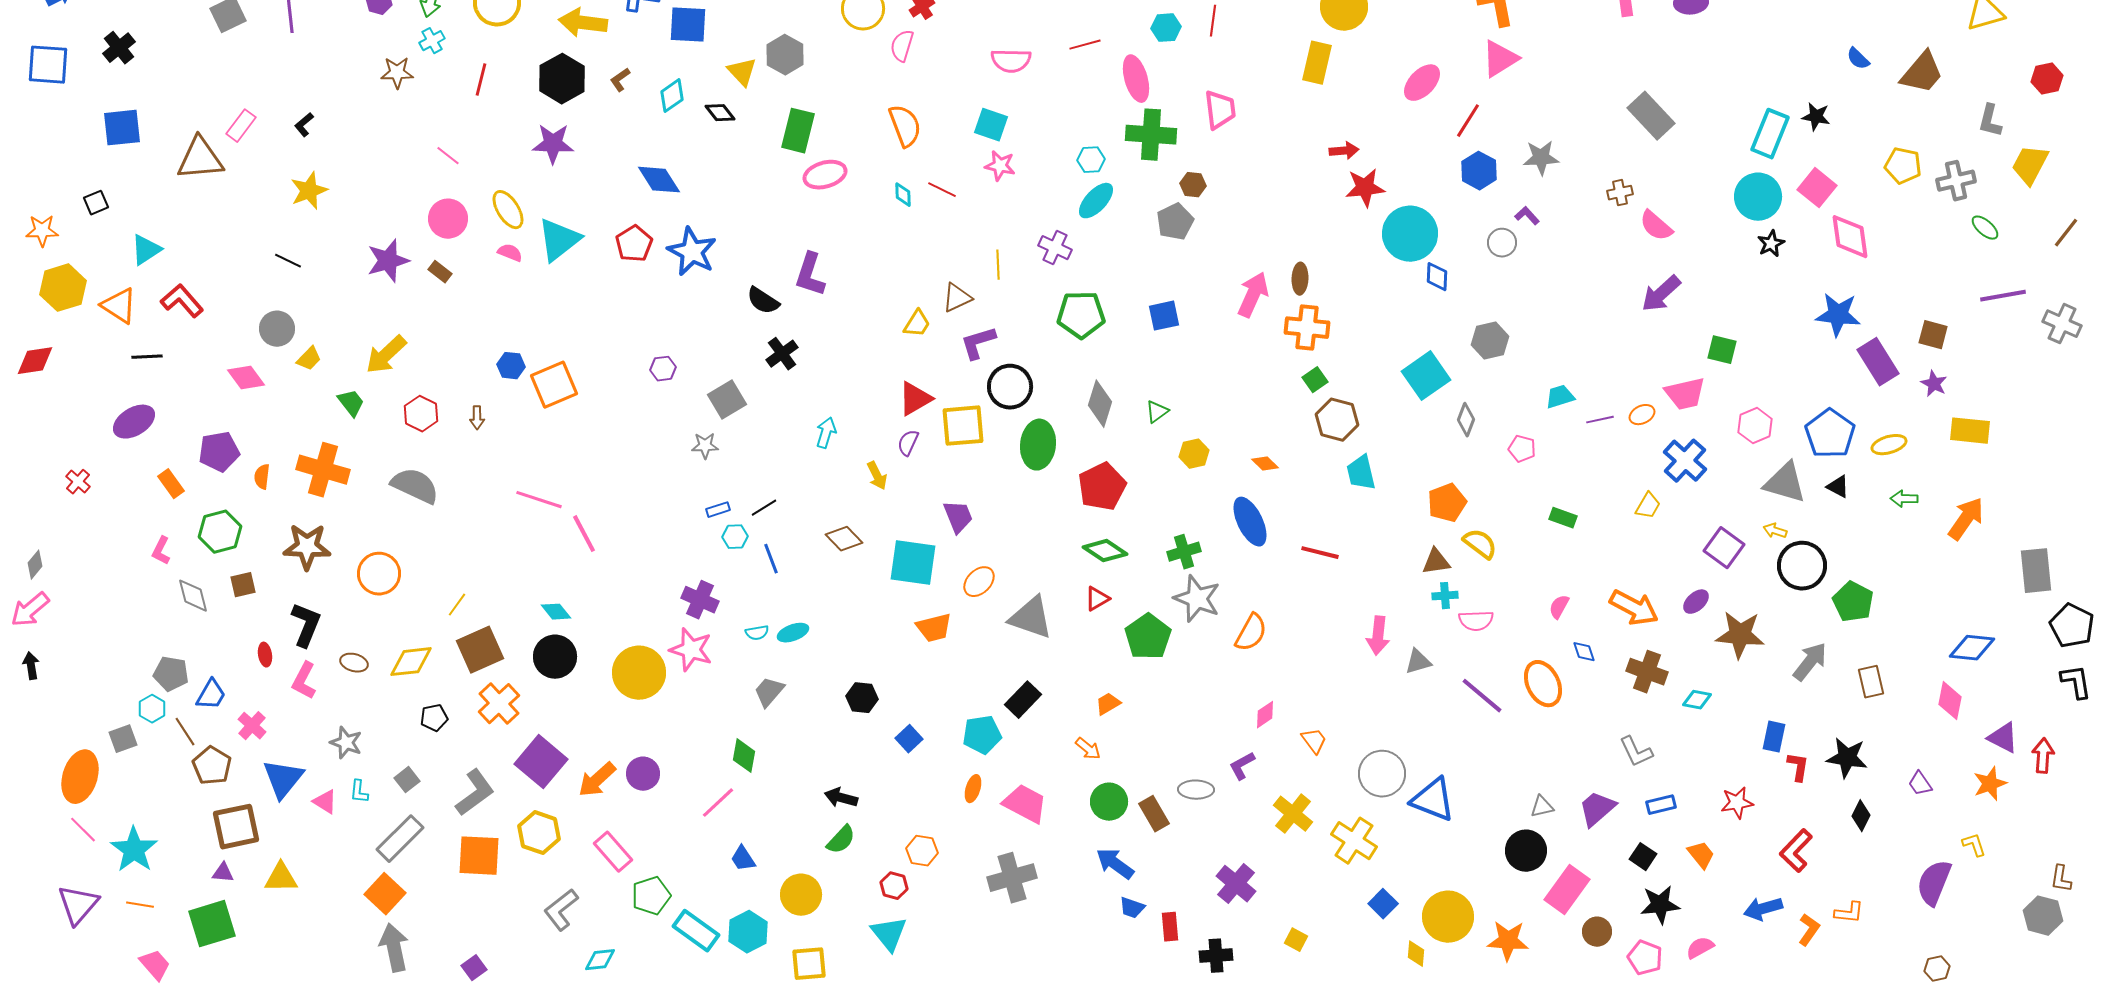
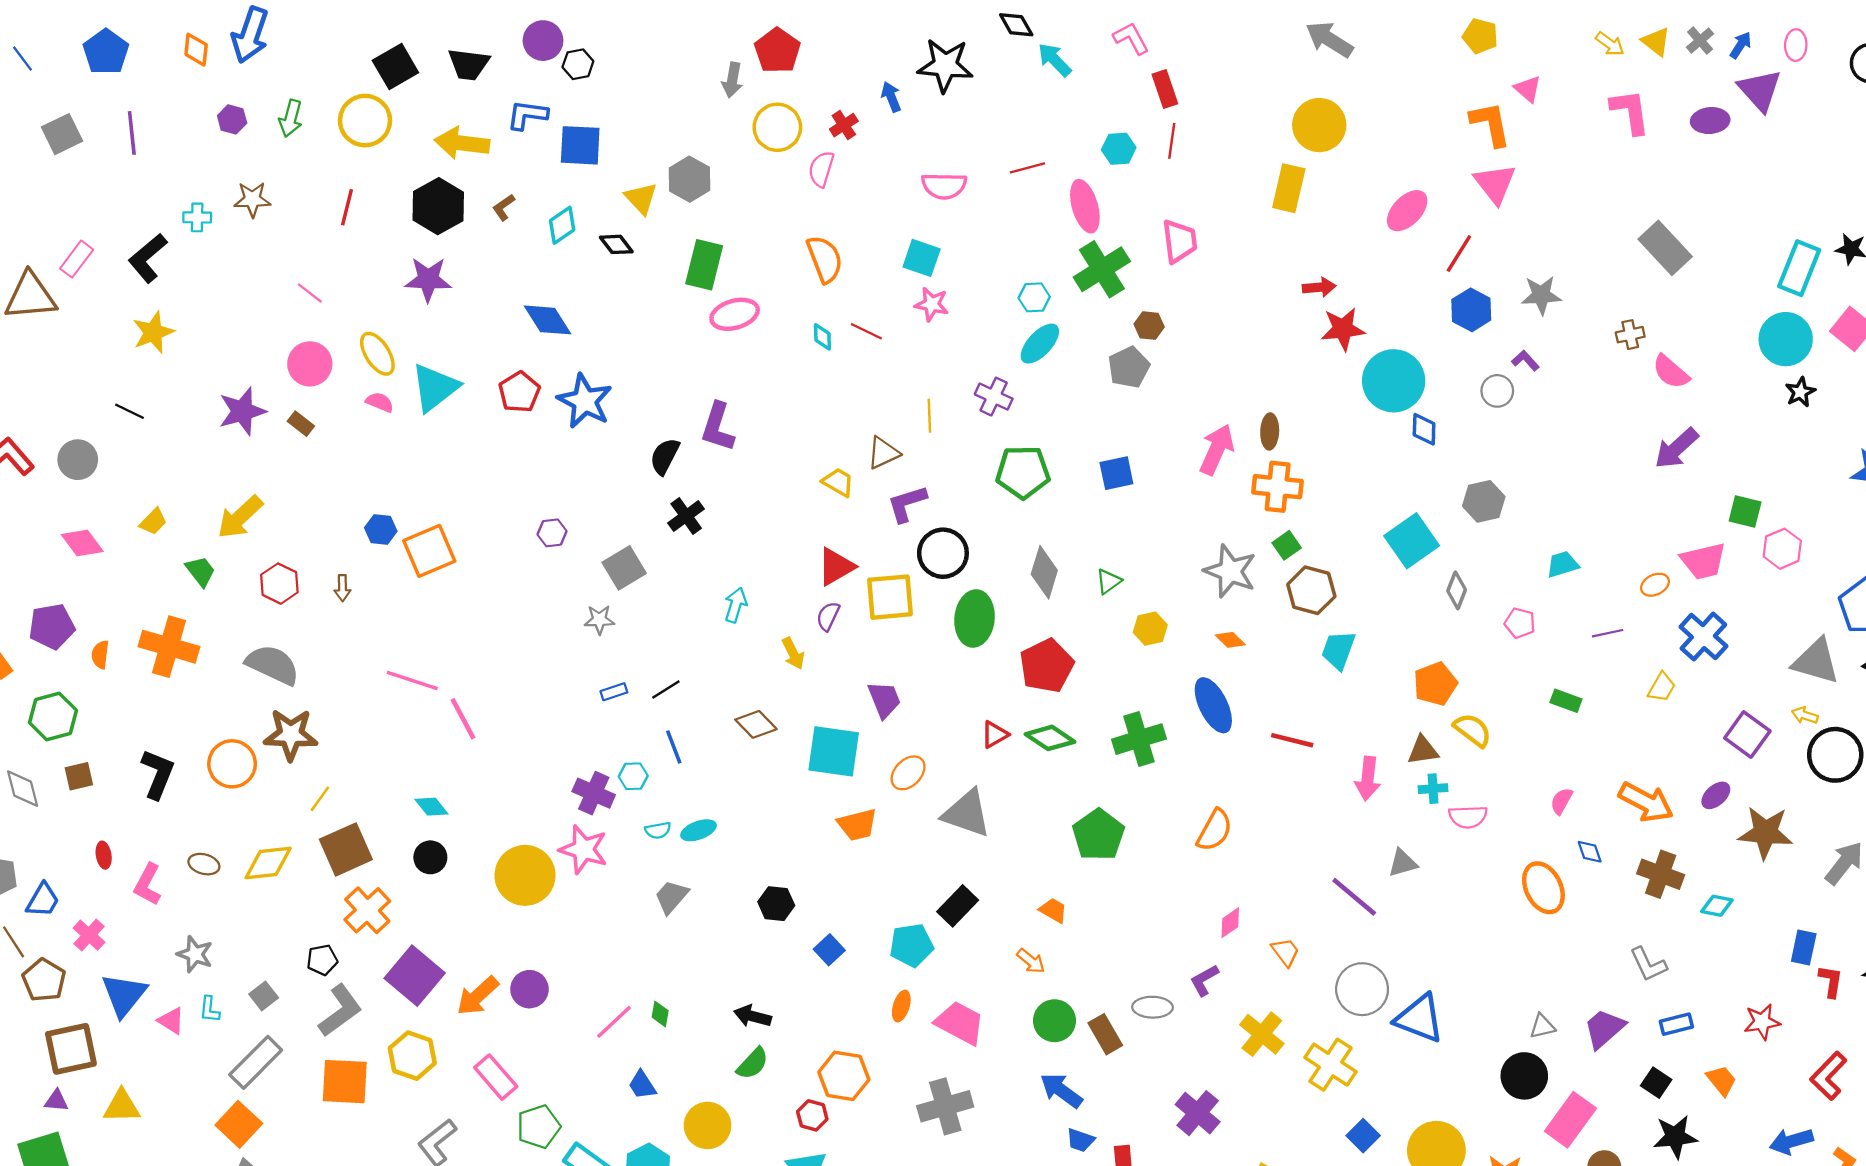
cyan cross: (432, 41) -> (197, 217), moved, turned 30
pink triangle: (1500, 59) -> (1495, 184), turned -36
black L-shape: (304, 125) -> (148, 258), size x1.8
green cross: (1151, 135) -> (1102, 269), turned -36
black semicircle: (763, 301) -> (665, 456), turned 84
yellow trapezoid: (917, 324) -> (838, 482), turned -92
gray circle: (277, 329) -> (78, 460), moved
purple line: (1600, 420) -> (1608, 633), moved
pink hexagon: (1755, 426) -> (1782, 549), moved
cyan trapezoid: (1361, 473) -> (1338, 650), turned 33
cyan hexagon: (735, 537) -> (633, 776), moved
brown star: (307, 547) -> (291, 735), moved
green cross: (1184, 552) -> (1139, 739), size x1.4
red triangle: (1097, 599) -> (995, 735), moved
gray star: (1197, 599) -> (1230, 571), moved
black L-shape: (306, 625) -> (158, 774), moved
pink arrow: (1378, 636) -> (1368, 778), moved
black circle: (555, 657) -> (430, 857), size x0.7
purple line: (1482, 696) -> (1354, 897), moved
orange trapezoid: (1108, 704) -> (1053, 910), turned 60
black pentagon: (434, 718) -> (322, 960), moved
green diamond: (744, 756) -> (660, 1014), moved, size x0.7
orange hexagon: (922, 851) -> (844, 1076), size x1.4

